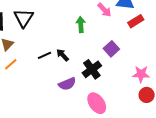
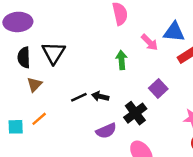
black arrow: (63, 55) -> (100, 96), turned -32
orange line: (11, 64) -> (39, 119), moved

